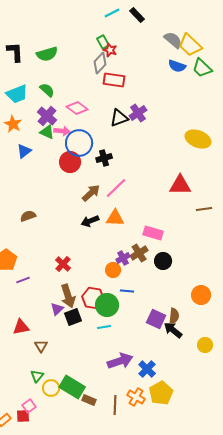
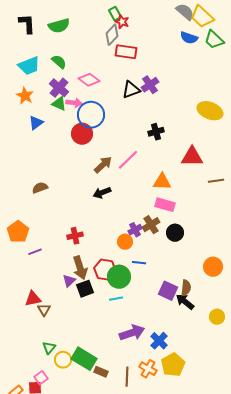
black cross: (104, 158) -> (156, 132), moved
orange triangle: (115, 218) -> (162, 182), moved
red cross: (63, 264) -> (75, 236), turned 35
brown triangle: (41, 346) -> (44, 310), moved

